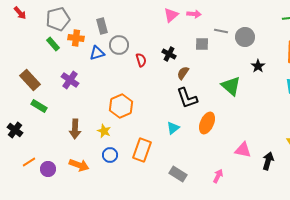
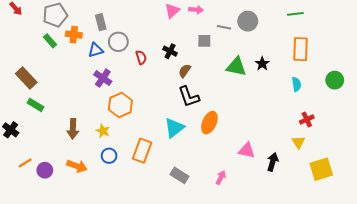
gray circle: (245, 37) -> (248, 21), moved
purple cross: (70, 80) -> (103, 78), moved
green triangle: (231, 86) -> (236, 67), moved, turned -30
cyan triangle: (173, 128) -> (174, 128), size x1.5

